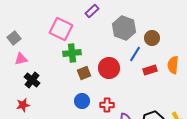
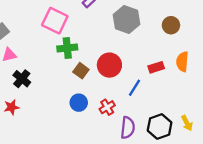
brown circle: (152, 38) -> (171, 25), moved
blue line: (135, 54) -> (135, 88), moved
brown square: (84, 73) -> (81, 71), turned -32
red cross: (107, 105) -> (107, 107), turned -32

